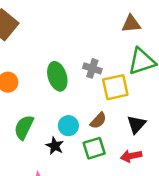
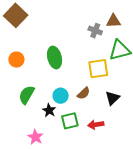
gray cross: (92, 68) -> (95, 31), moved
green square: (94, 148) -> (70, 121), moved
red arrow: (131, 156) -> (96, 125), moved

